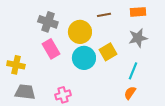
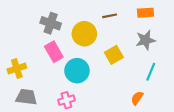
cyan circle: (84, 58) -> (77, 71), moved
yellow cross: (16, 65) -> (17, 69), turned -30
cyan line: (133, 71) -> (151, 72), moved

